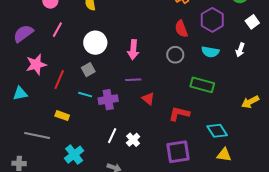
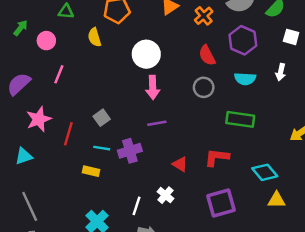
white square: (252, 22) -> (291, 37), turned -32
white circle: (95, 43) -> (146, 54), moved
red triangle: (148, 99) -> (180, 164), moved
yellow rectangle: (62, 116) -> (91, 171), moved
gray line: (37, 136) -> (30, 206), moved, turned 60
white line: (112, 136) -> (136, 206), moved

